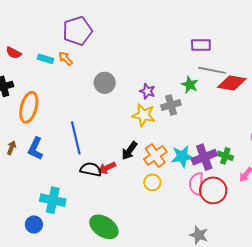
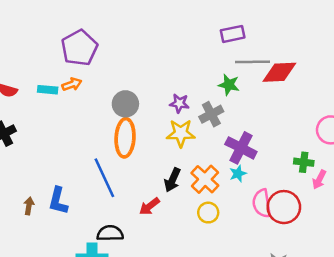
orange arrow: (65, 58) -> (72, 84), turned 126
orange ellipse: (29, 107) -> (125, 138), moved
cyan star: (182, 156) -> (238, 174), size x0.6
green cross: (225, 156) -> (304, 162), moved
purple cross: (204, 157) -> (241, 148), moved, turned -30
black semicircle: (91, 169) -> (110, 233), moved

